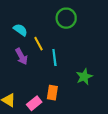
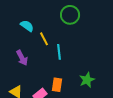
purple arrow: (21, 56) -> (22, 58), moved
green star: (84, 77) -> (87, 80), moved

